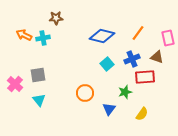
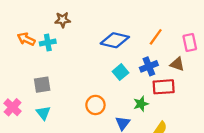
pink cross: (15, 84) -> (13, 107), moved

